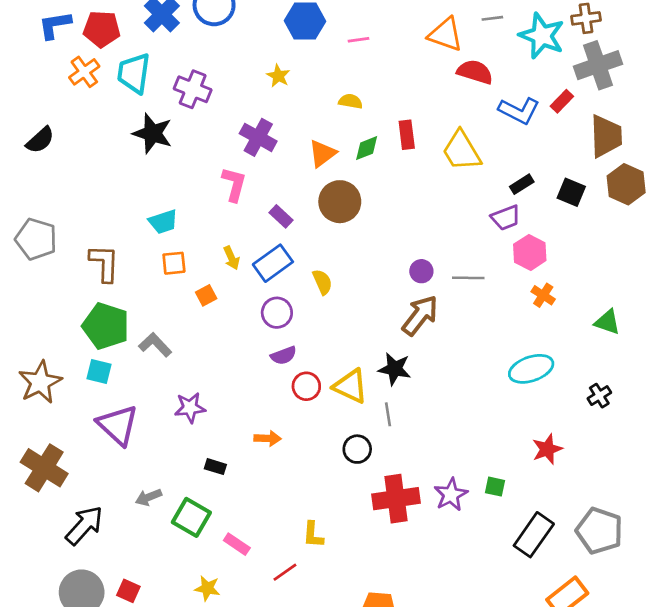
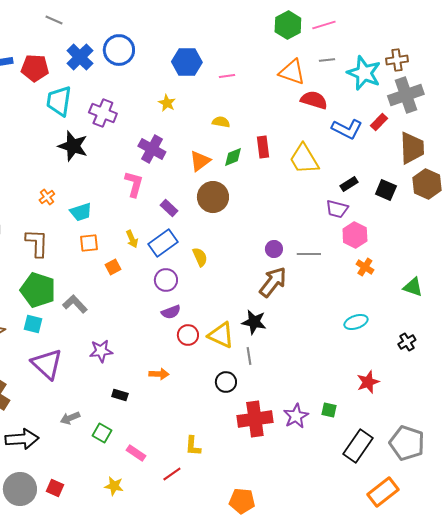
orange cross: (84, 72) -> (47, 197), moved, size x0.7
purple trapezoid: (506, 218) -> (337, 209), turned 35
cyan ellipse: (531, 369) -> (356, 322), size x0.7
green square: (191, 517) -> (102, 433), size x0.7
black arrow: (84, 525) -> (22, 439), turned 44

